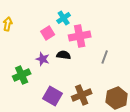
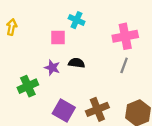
cyan cross: (64, 18) -> (77, 20), turned -32
pink square: (48, 33) -> (58, 37), turned 32
pink cross: (80, 36) -> (125, 36), moved

